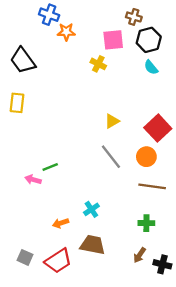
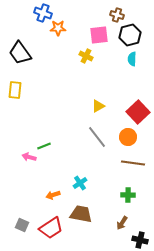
cyan semicircle: (151, 67) -> (132, 59), turned 40
black cross: (162, 264) -> (140, 240), moved

